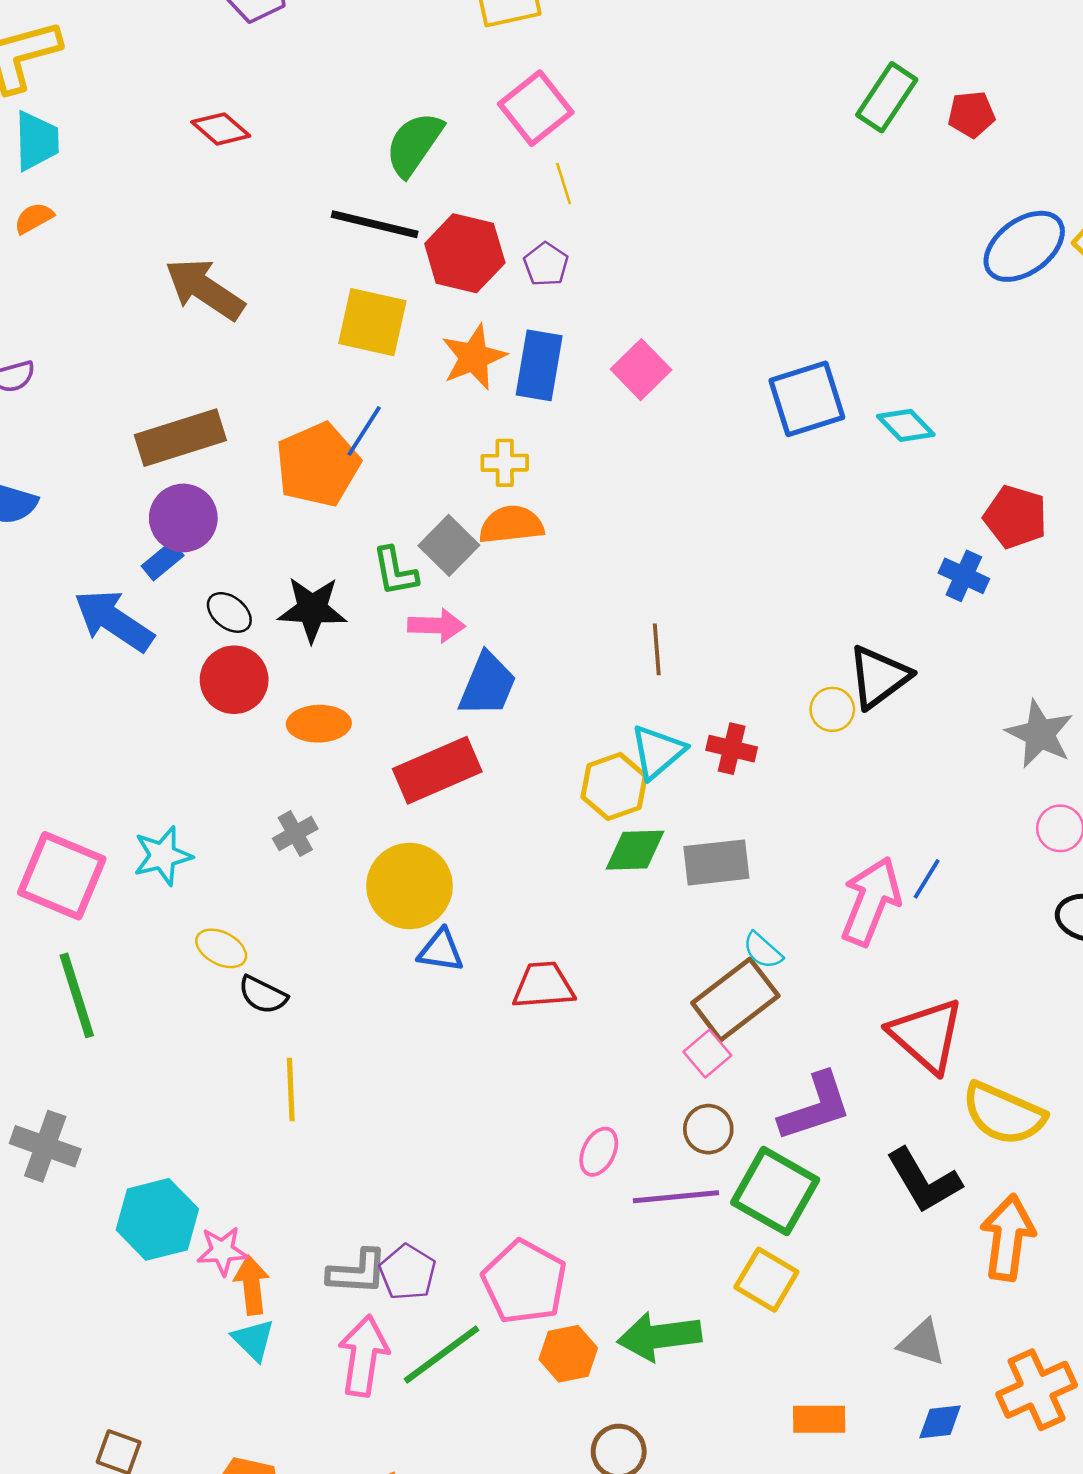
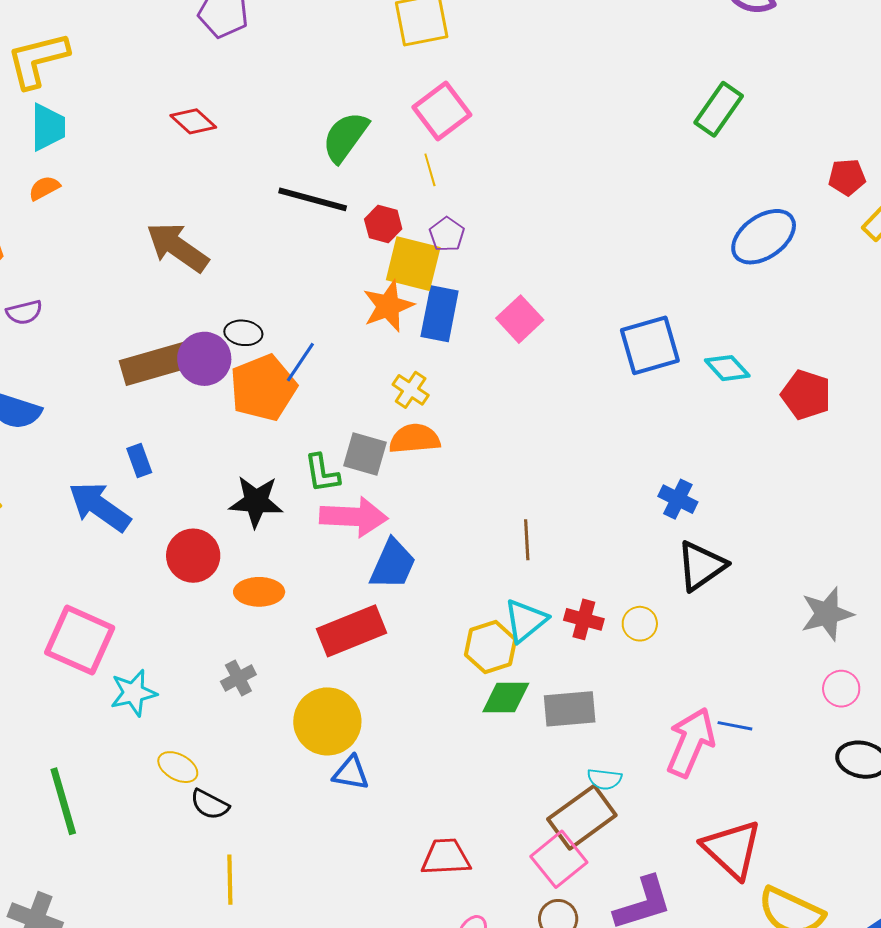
red pentagon: (971, 114) -> (847, 177), moved
yellow line: (564, 184) -> (430, 170), moved
blue ellipse: (1024, 246) -> (764, 237), moved
red hexagon: (465, 253) -> (383, 224), size x0.6
yellow square: (372, 322) -> (413, 264), moved
yellow cross: (505, 463) -> (411, 390), turned 33
red pentagon: (1015, 517) -> (806, 395), moved
purple circle: (183, 518) -> (204, 359), moved
gray square: (449, 545) -> (365, 454), turned -30
blue rectangle: (163, 561) -> (139, 460), turned -72
blue cross: (964, 576) -> (678, 499), moved
black ellipse: (229, 612) -> (243, 333), moved, turned -33
pink arrow: (436, 626) -> (354, 517), size x1.5
yellow circle: (832, 709) -> (640, 624), moved
gray star: (1040, 734) -> (827, 614), turned 30
pink square: (62, 876) -> (80, 640), moved
blue line: (927, 879) -> (735, 726), turned 68
cyan semicircle: (763, 951) -> (604, 779), turned -36
red trapezoid: (543, 985) -> (446, 857), moved
pink square: (707, 1054) -> (559, 859), size x1.5

